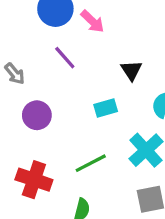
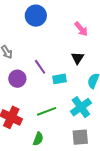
pink arrow: (92, 21) -> (81, 29), moved
purple line: (65, 58) -> (40, 67), moved

